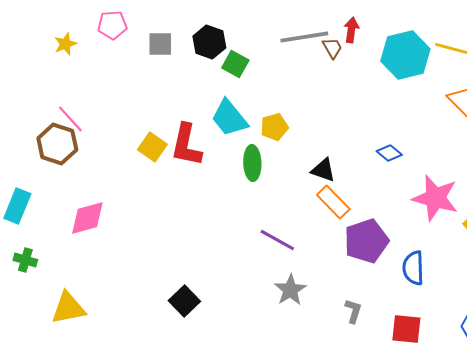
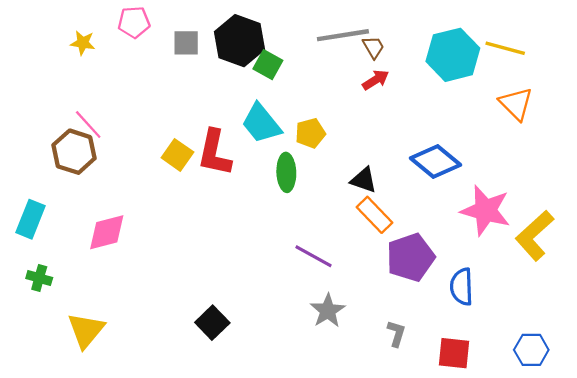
red arrow: (351, 30) -> (376, 80), moved, turned 50
black hexagon: (209, 42) -> (240, 41), size x1.4
yellow star: (65, 44) -> (83, 43), turned 30
blue diamond: (389, 153) -> (435, 161), size x1.8
yellow triangle: (68, 308) -> (86, 330), turned -39

